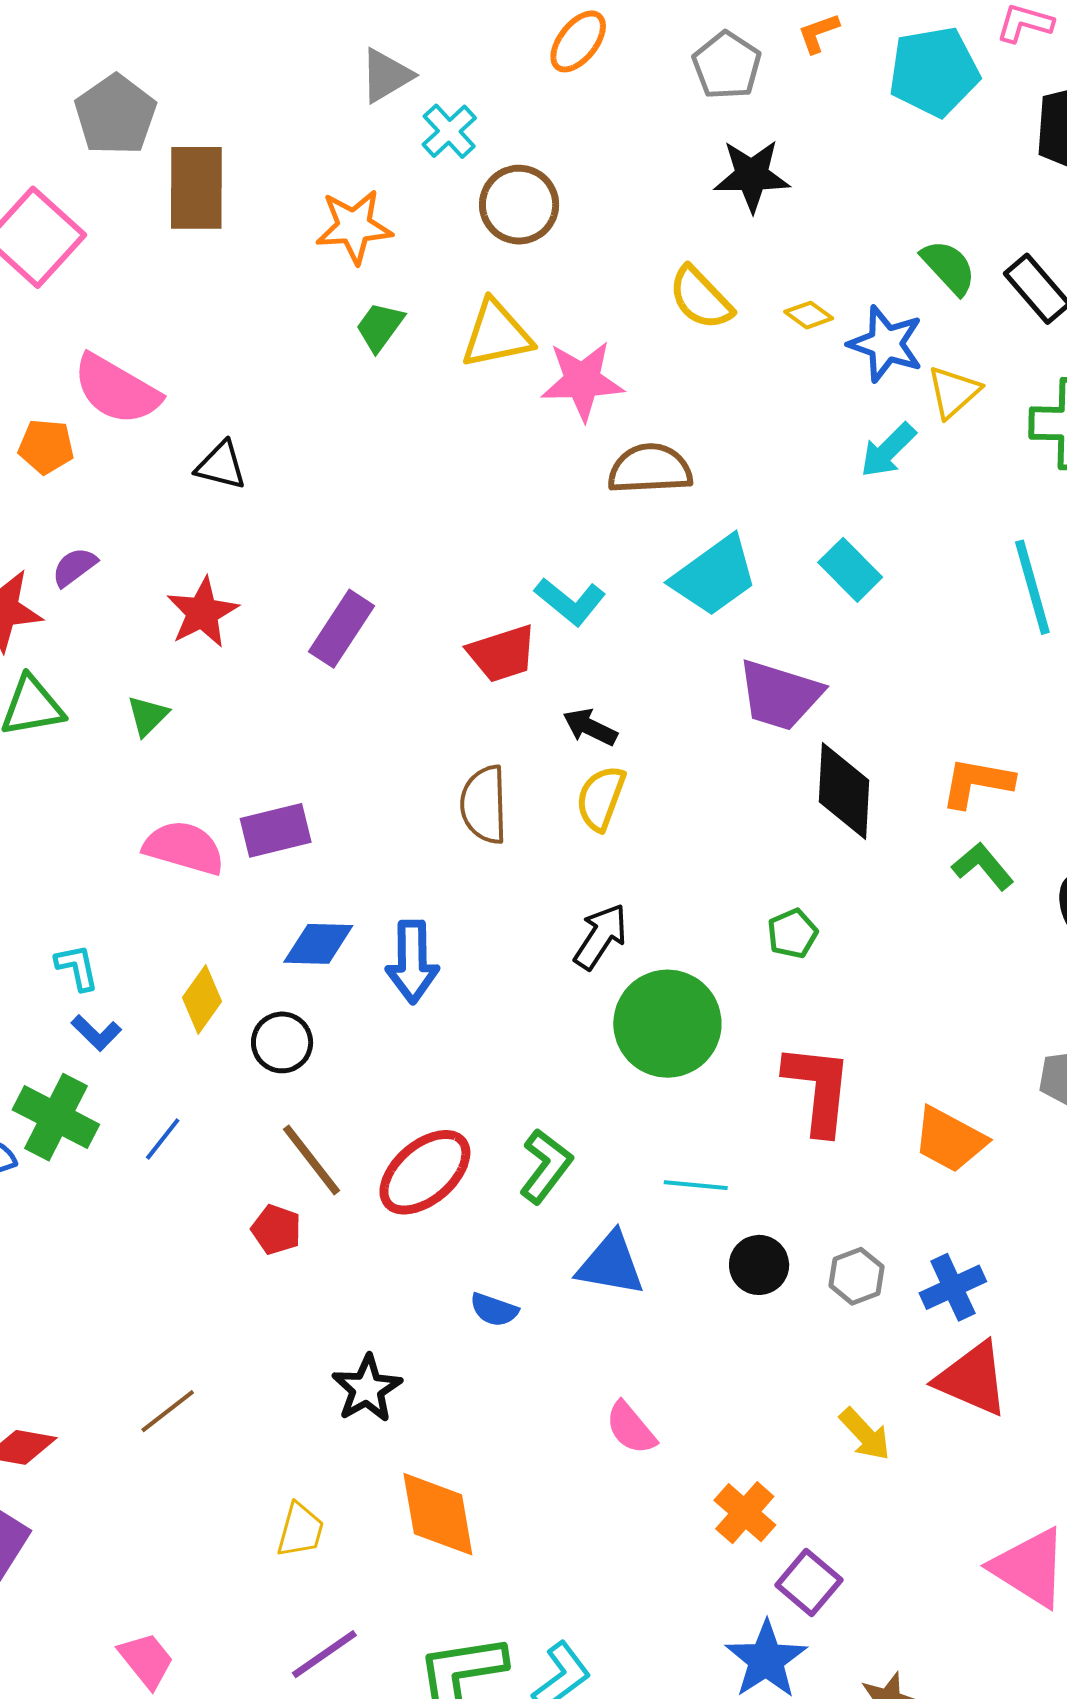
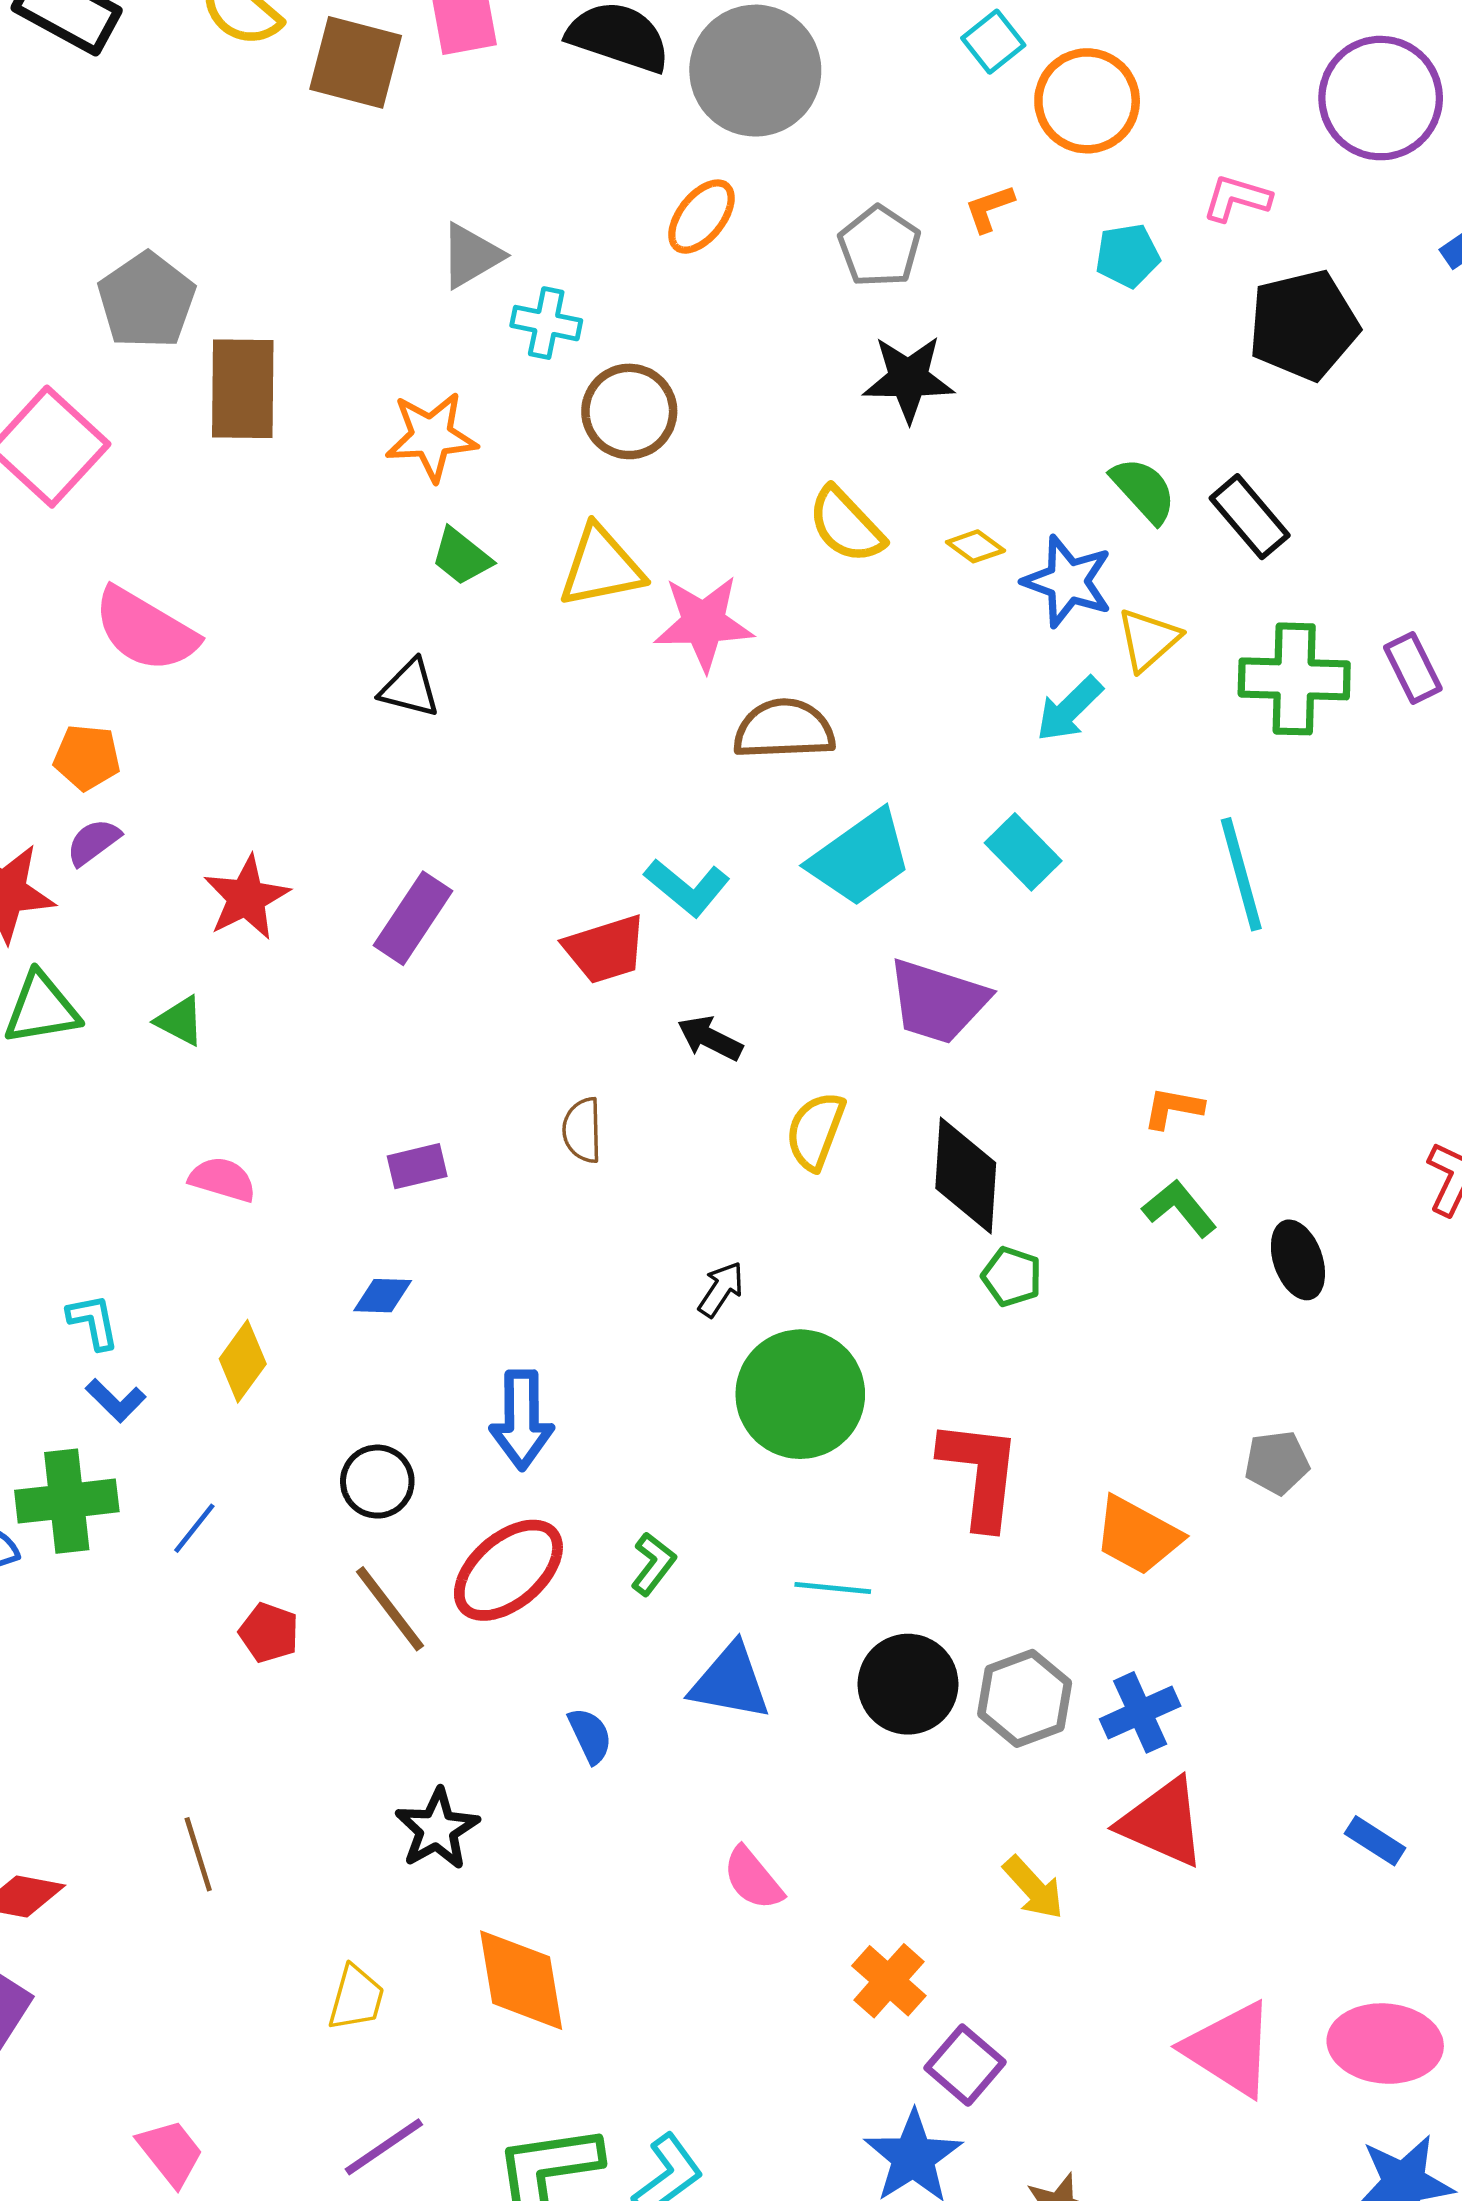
cyan pentagon: (934, 72) -> (1128, 256), size x0.6
cyan cross: (449, 131) -> (546, 323), turned -36
green trapezoid: (380, 327) -> (461, 557), turned -88
orange pentagon: (46, 447) -> (87, 757), moved
black triangle: (221, 465) -> (410, 688), moved
green triangle: (148, 716) -> (180, 1021), turned -48
orange L-shape: (977, 783) -> (1173, 1108), size x0.7
black diamond: (844, 791) -> (966, 1175), moved
yellow semicircle: (601, 798) -> (815, 1131), moved
brown semicircle: (484, 805) -> (582, 1130), size x0.7
purple rectangle: (276, 830) -> (417, 1166), moved, size x0.7
pink semicircle: (184, 848) -> (222, 1179), size x0.7
green pentagon: (792, 934) -> (1012, 1277), moved, turned -30
black arrow: (601, 937) -> (721, 1289), size x0.7
blue diamond: (318, 944) -> (383, 1296), size x0.7
blue arrow: (412, 962) -> (522, 1420), moved
black circle: (282, 1042) -> (377, 1482), moved
green cross: (56, 1117) -> (67, 1501), turned -34
brown line: (312, 1160) -> (390, 1609), moved
green L-shape: (546, 1166) -> (653, 1564), size x0.7
red pentagon: (276, 1230) -> (269, 1633), moved
black circle: (759, 1265) -> (908, 1684), size x1.4
gray hexagon: (856, 1276) -> (1025, 1698), size x1.4
blue semicircle: (494, 1310) -> (590, 1736), turned -135
brown line: (168, 1411) -> (198, 1854), turned -70

